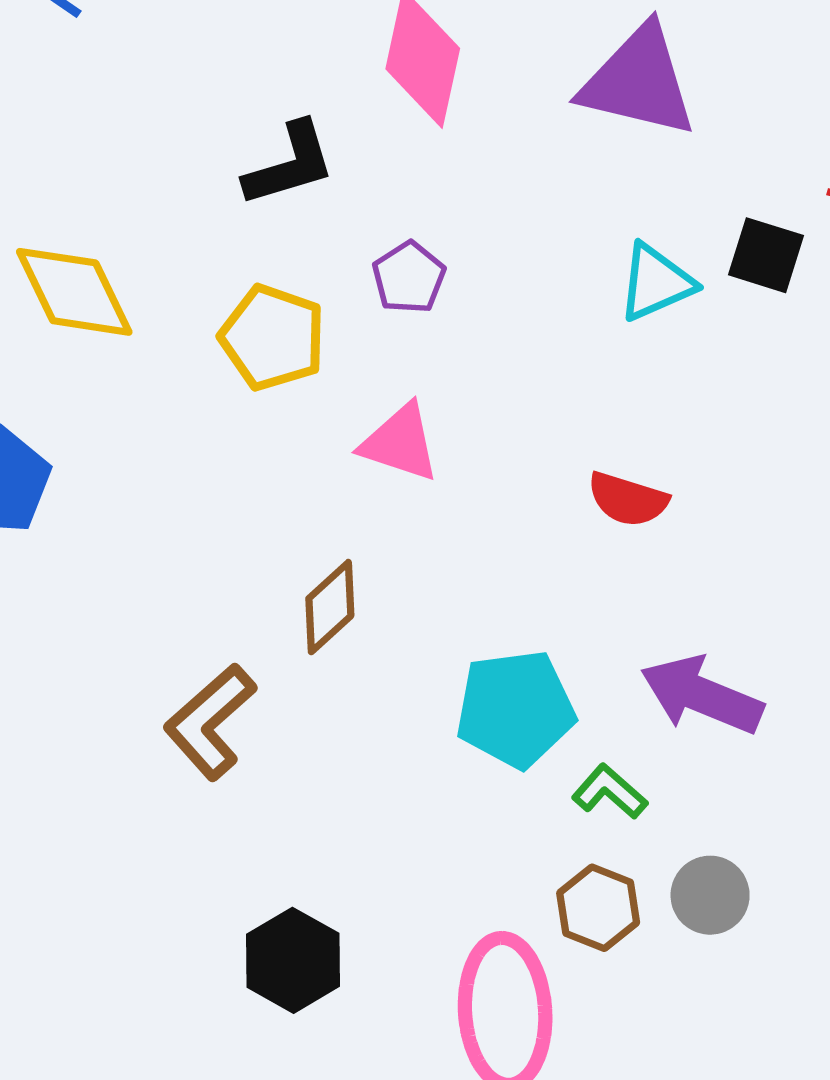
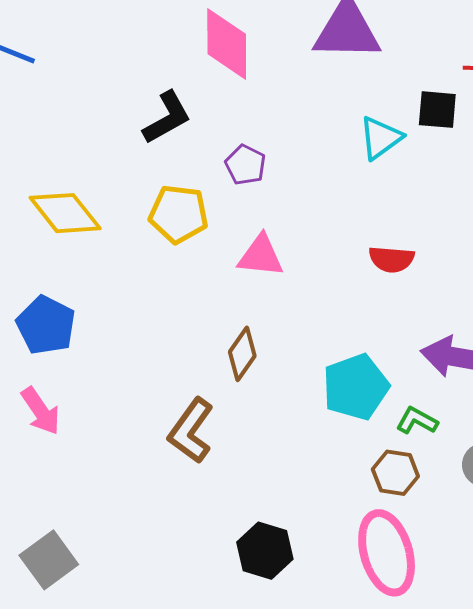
brown hexagon: (598, 908) -> (395, 473), moved

